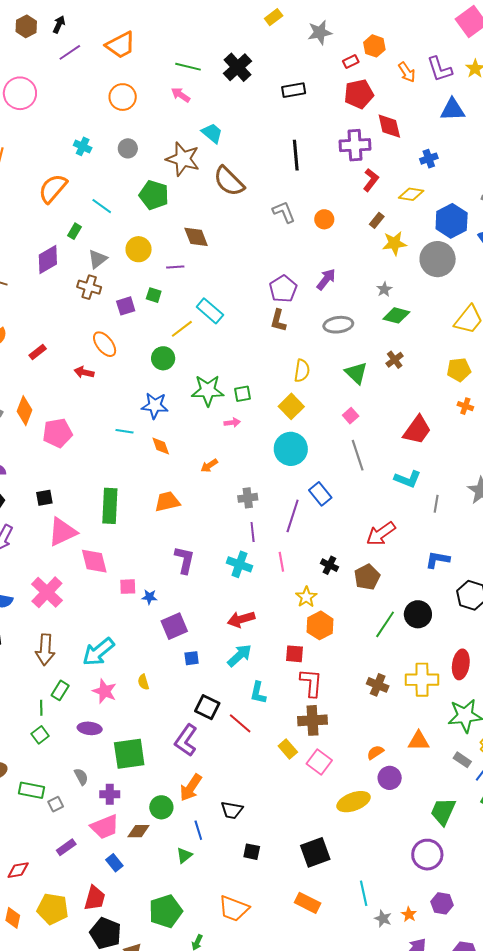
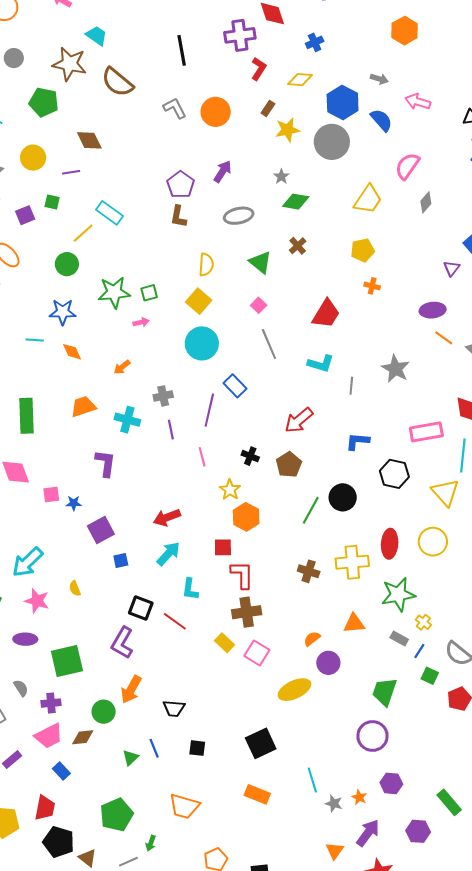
orange circle: (324, 219) -> (216, 112), size x1.5
cyan cross: (239, 564) -> (127, 420), moved
blue line: (198, 830) -> (154, 748), moved

